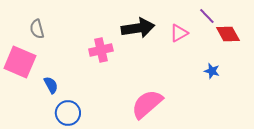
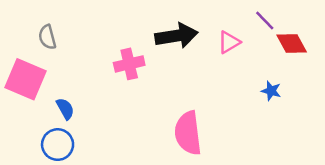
pink semicircle: (147, 104) -> (188, 133), turned -56
blue circle: (68, 113) -> (58, 145), moved

